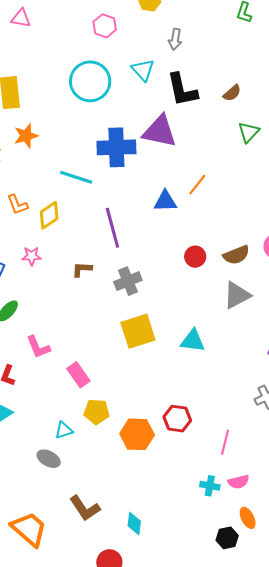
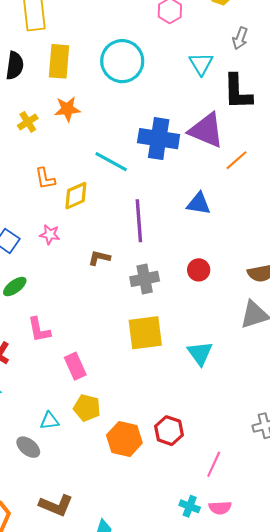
cyan circle: (90, 81) -> (122, 61), moved
orange line: (197, 185) -> (236, 160), moved
red circle: (195, 257) -> (199, 270), moved
cyan triangle: (193, 341) -> (200, 353), turned 36
brown L-shape: (85, 508) -> (56, 505), turned -44

